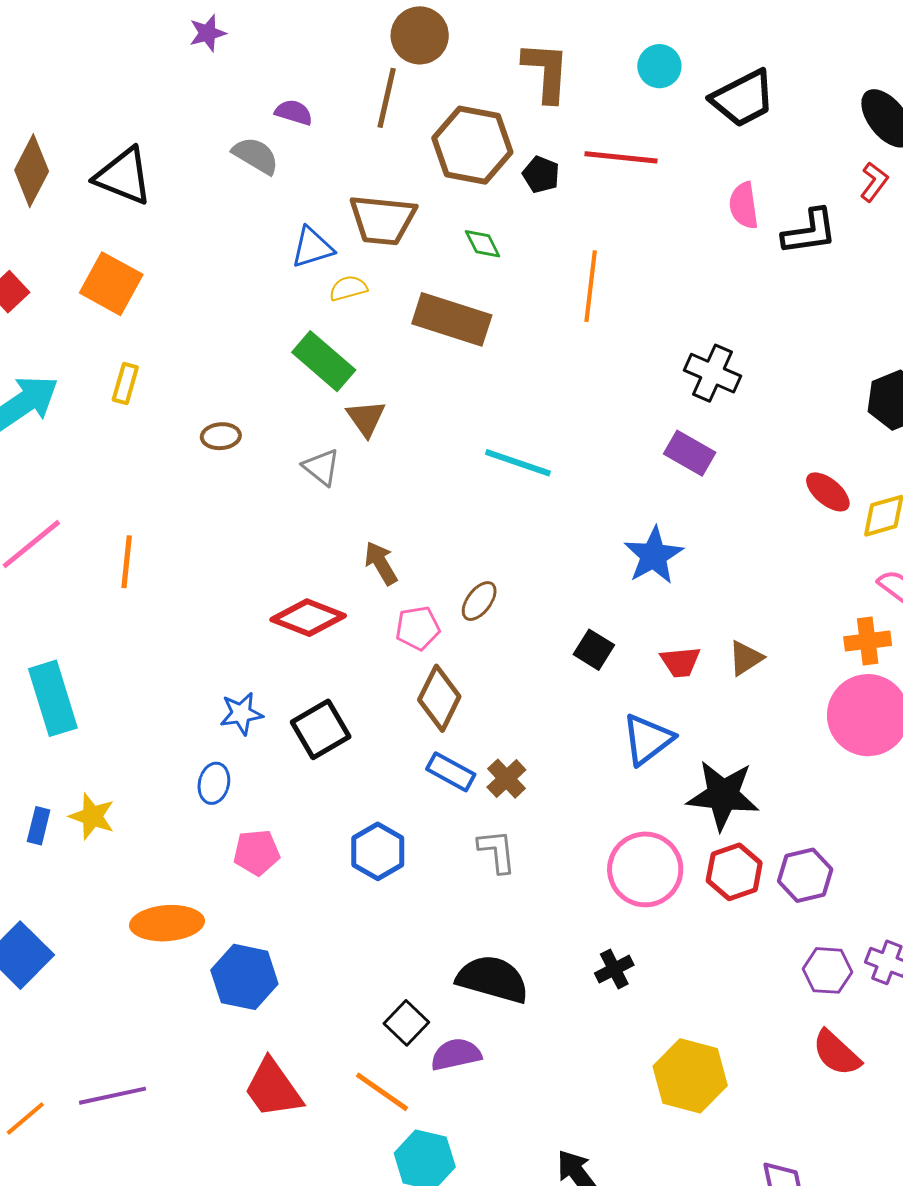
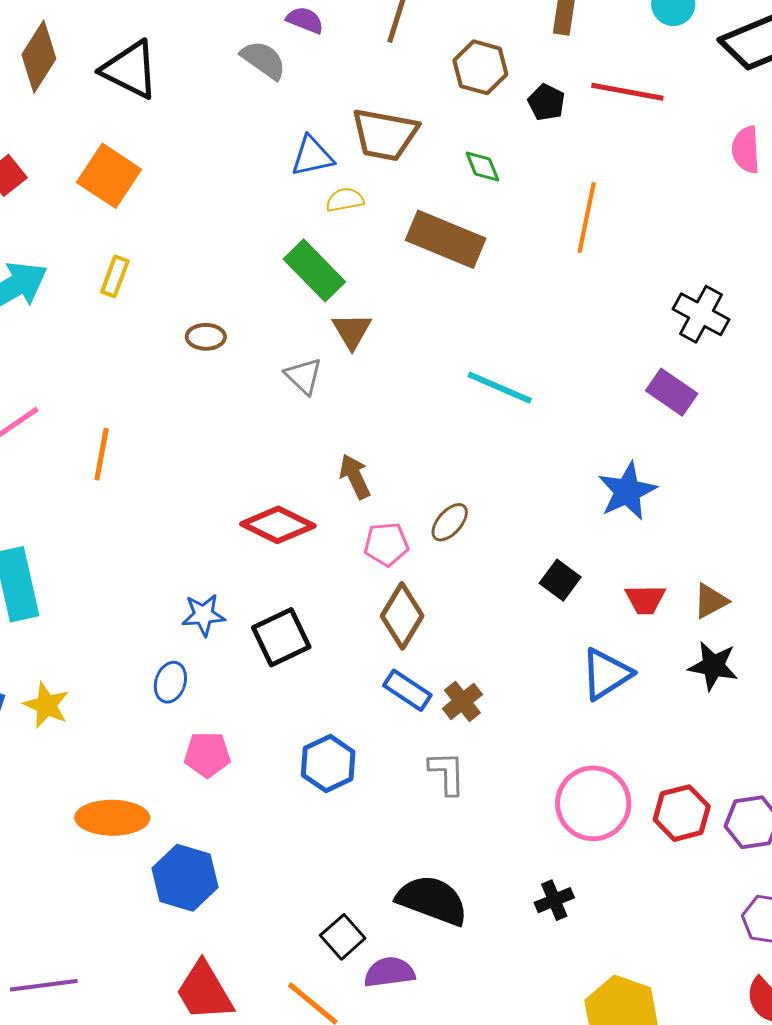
brown hexagon: (472, 145) -> (480, 67), size x0.7
black star: (723, 795) -> (713, 666), moved, size x0.7

